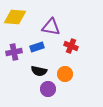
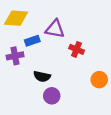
blue rectangle: (37, 47) -> (32, 41), moved
orange circle: (65, 74) -> (99, 80), moved

